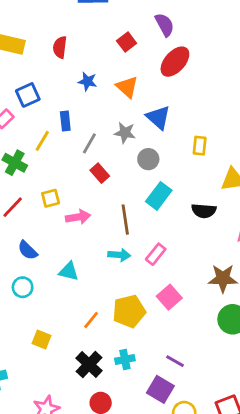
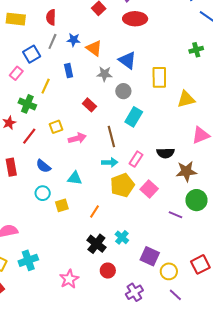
red ellipse: (175, 62) -> (135, 19), turned 55
orange triangle: (127, 87) -> (94, 48), moved
blue rectangle: (65, 121) -> (69, 71), moved
gray line: (89, 143) -> (52, 41), moved
yellow rectangle: (200, 146) -> (159, 77), size x1.5
black semicircle: (204, 211) -> (165, 153), moved
yellow pentagon: (129, 311) -> (122, 185), moved
yellow square: (42, 339) -> (62, 205), moved, turned -32
cyan cross: (125, 359) -> (122, 237), turned -32
purple line: (175, 361) -> (176, 215), moved

